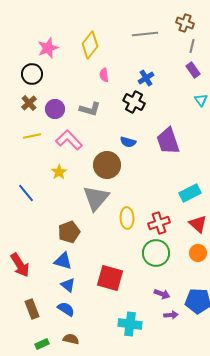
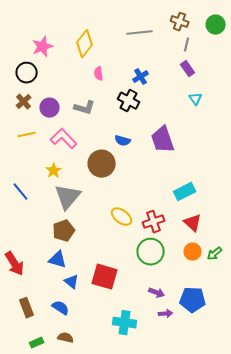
gray triangle: (96, 198) -> (68, 197), moved
yellow ellipse: (127, 218) -> (122, 217), turned -50
blue triangle: (68, 285) -> (72, 282), moved

